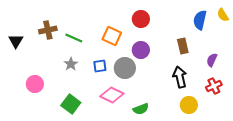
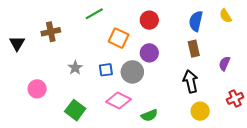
yellow semicircle: (223, 15) -> (226, 16), moved
blue semicircle: (200, 20) -> (196, 21), moved
green line: (74, 38) -> (94, 14), moved, turned -54
red cross: (214, 86) -> (235, 98), moved

